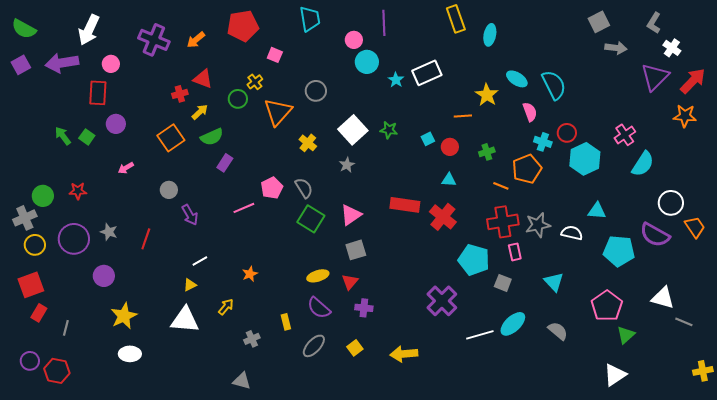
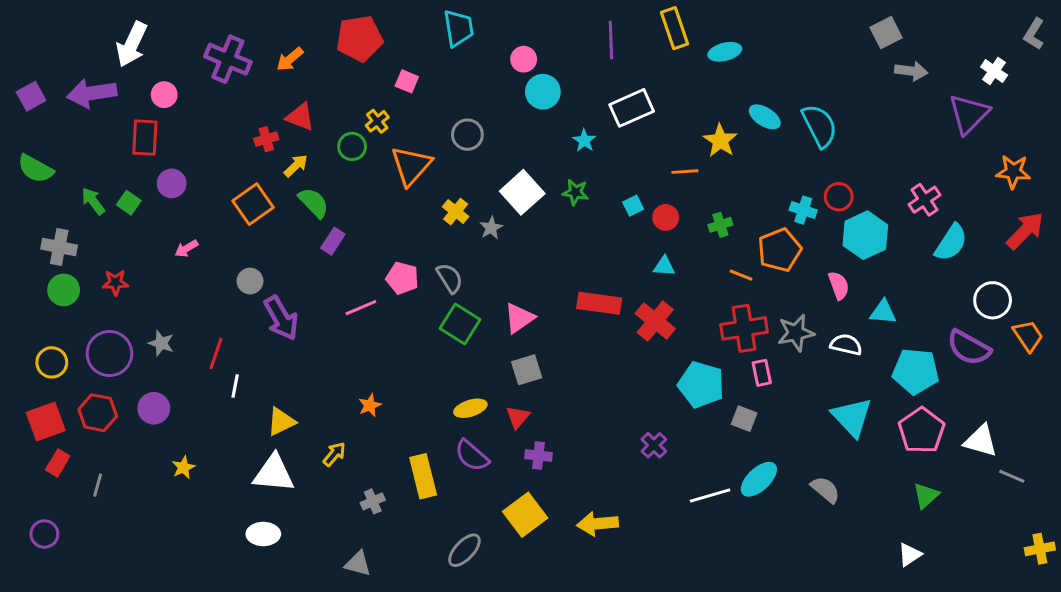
purple line: (384, 23) -> (611, 40), moved
gray L-shape: (654, 23) -> (1034, 34), moved
green semicircle: (24, 29) -> (36, 169), moved
cyan ellipse: (490, 35) -> (725, 52), turned 65
cyan star: (396, 80) -> (584, 141), moved
red arrow: (693, 81) -> (1025, 231), moved
pink semicircle: (530, 112) -> (839, 285), moved
green semicircle: (212, 137) -> (314, 203), turned -110
gray star: (347, 165) -> (491, 228), moved
pink pentagon: (272, 188) -> (402, 278), turned -30
purple arrow: (190, 215) -> (281, 318), size x1.4
gray cross: (25, 218) -> (59, 247), moved, turned 35
white line: (200, 261) -> (235, 386), moved, turned -49
cyan triangle: (554, 282) -> (852, 417), moved, size x1.4
yellow triangle: (190, 285) -> (281, 422), size x1.5
purple cross: (442, 301) -> (654, 445), size x0.6
pink pentagon: (607, 306) -> (922, 430), moved
yellow star: (124, 316) -> (183, 467), size x0.6
yellow rectangle: (286, 322) -> (423, 476), size x1.8
gray ellipse: (314, 346) -> (464, 550), moved
yellow square: (355, 348) -> (525, 515), size x1.8
white ellipse: (130, 354) -> (263, 534), moved
red hexagon: (57, 371) -> (98, 413), moved
white triangle: (615, 375) -> (910, 555), size x0.7

